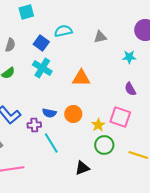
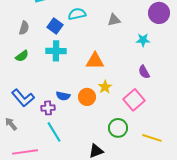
cyan cross: (42, 68) -> (56, 51), turned -30
pink square: (120, 117) -> (134, 100), turned 30
yellow star: (98, 125) -> (105, 87), moved
cyan line: (51, 143) -> (54, 132), moved

